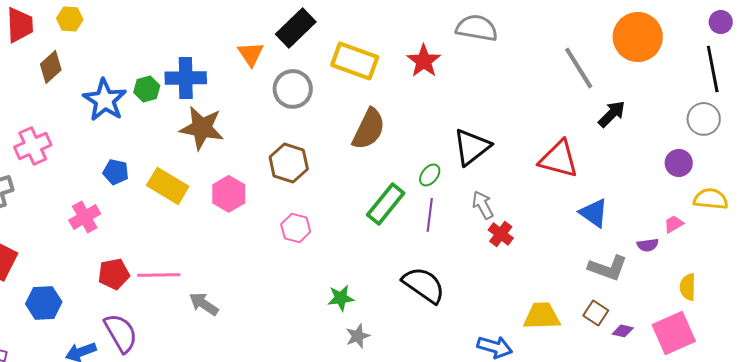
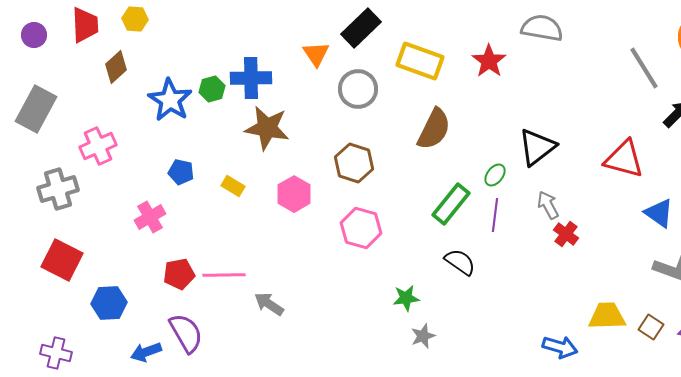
yellow rectangle: (168, 186) -> (233, 186), size x0.6
pink hexagon: (296, 228) -> (361, 228), size x1.4
black semicircle: (424, 285) -> (460, 262), moved, size x0.7
brown square: (596, 313) -> (651, 327), moved

